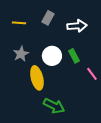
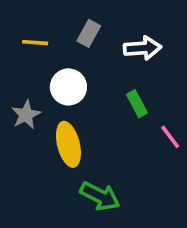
gray star: (21, 54) -> (26, 115), moved
white circle: (52, 56) -> (68, 87), moved

